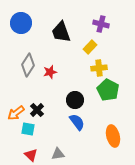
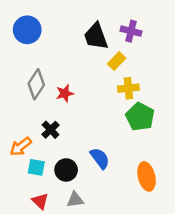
black trapezoid: (61, 32) -> (96, 36), moved
black circle: (75, 100) -> (66, 170), moved
black cross: (37, 110) -> (51, 130), moved

